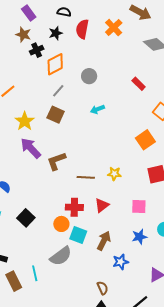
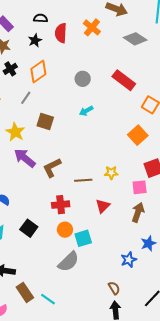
black cross: (37, 50) -> (10, 69), moved
gray circle: (89, 76) -> (83, 79), moved
red rectangle: (139, 84) -> (124, 80), size x1.6
gray line: (58, 91) -> (26, 98), moved
pink square: (139, 206) -> (140, 187), moved
red cross: (74, 207) -> (61, 205), moved
cyan square: (78, 235) -> (83, 238), turned -30
blue star: (139, 237) -> (148, 243), moved
brown arrow: (104, 241) -> (138, 212), moved
cyan line: (35, 273) -> (48, 299), moved, turned -35

